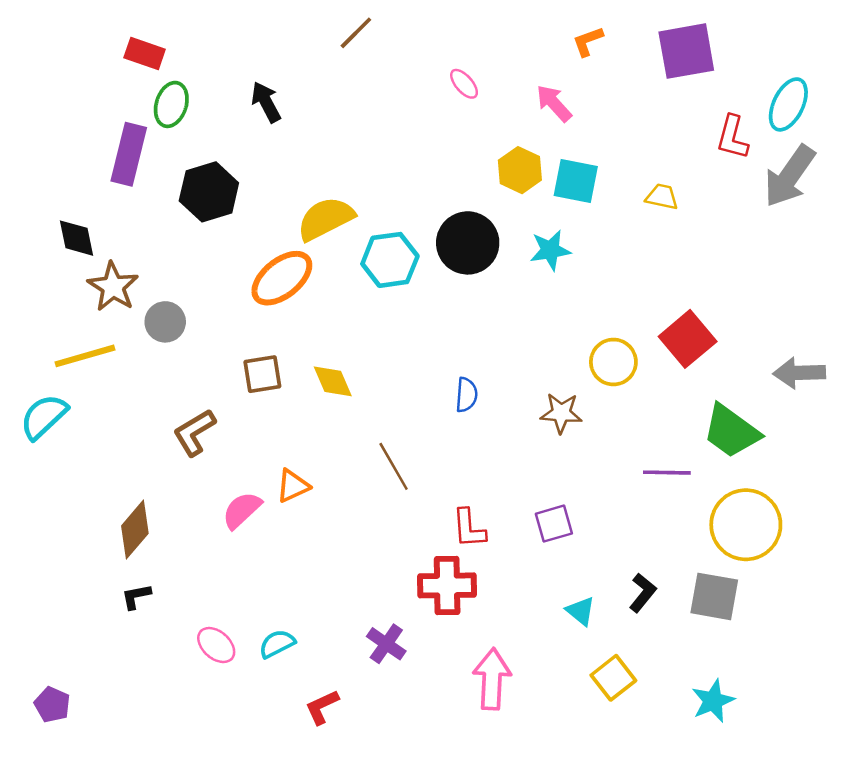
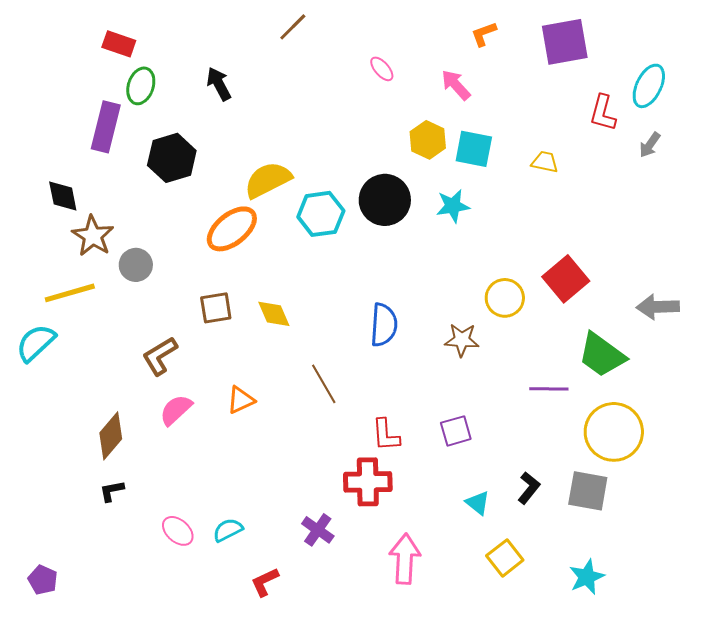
gray arrow: (790, 176) -> (650, 145), size x0.5
blue semicircle: (466, 395) -> (384, 325), size x1.5
pink semicircle: (242, 510) -> (176, 410), moved

